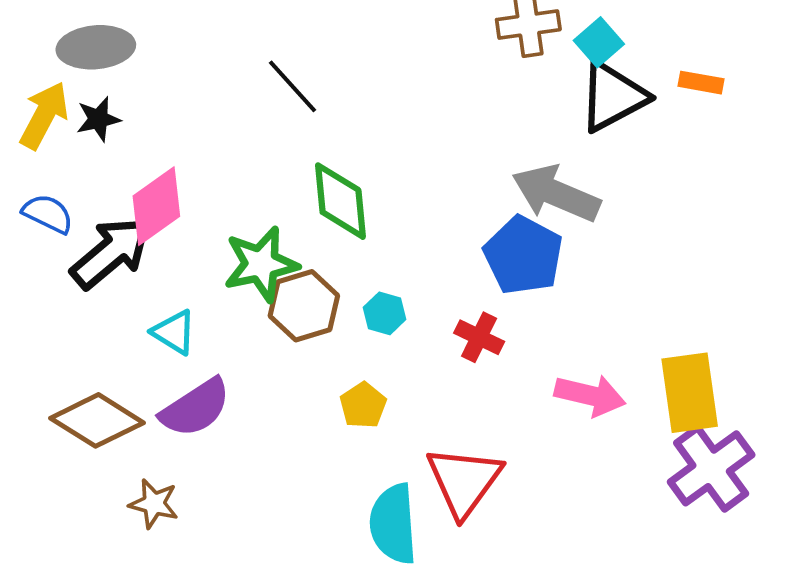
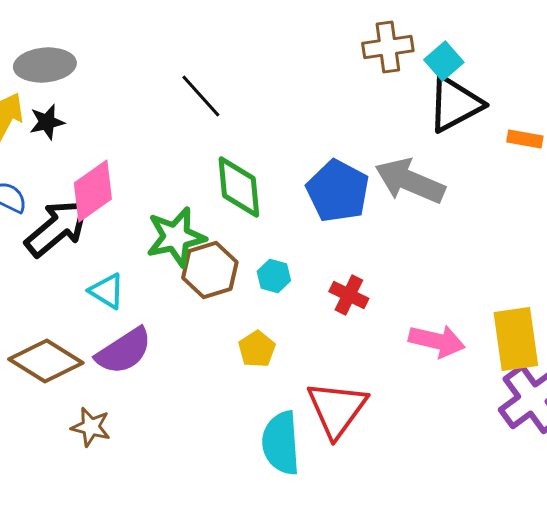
orange rectangle: (701, 83) -> (525, 139), moved
blue pentagon: (523, 255) -> (338, 191), moved

